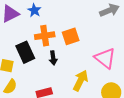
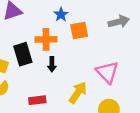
blue star: (34, 10) -> (61, 14), moved
orange square: (71, 36) -> (79, 31), moved

